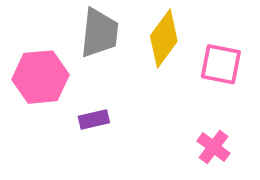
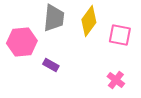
purple rectangle: (94, 119) -> (51, 65), turned 42

